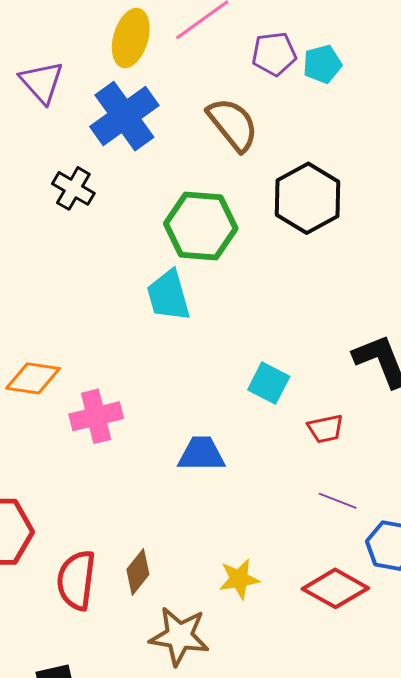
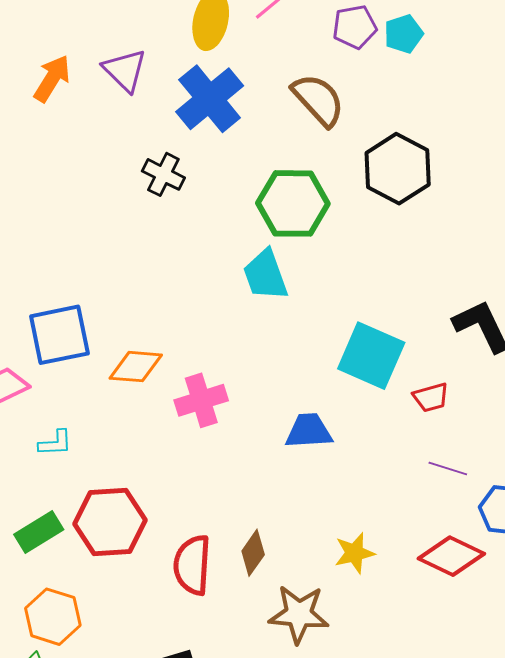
cyan square: (269, 383) -> (371, 356), size x1.6

